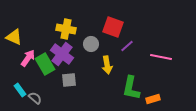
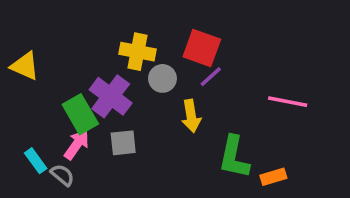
yellow cross: (66, 29) -> (137, 52), moved
purple line: (127, 46) -> (211, 77), moved
pink arrow: (28, 58) -> (77, 145), moved

